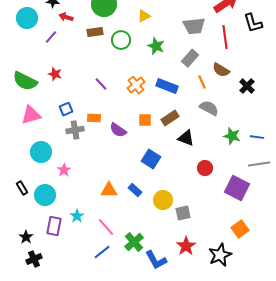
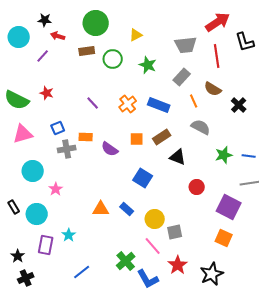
green star: (232, 136) -> (224, 155), turned -30
pink line: (106, 227) -> (153, 246), moved
orange square: (240, 229) -> (224, 238), moved, turned -30
blue line: (102, 252) -> (82, 272), moved

